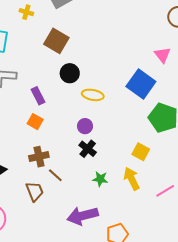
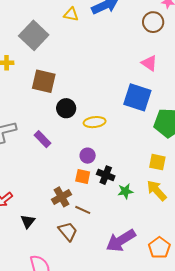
orange square: (35, 122) -> (83, 177), moved
purple circle: (85, 126) -> (88, 156), moved
green star: (100, 179) -> (125, 191), moved

